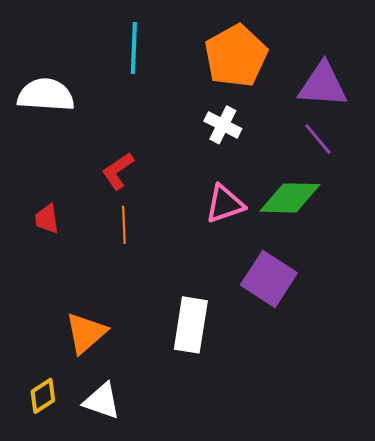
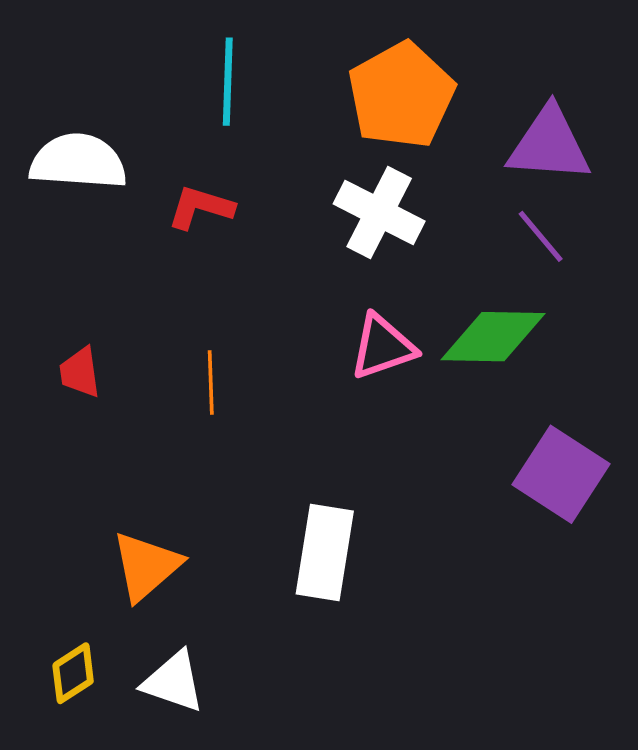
white cross: (223, 125) -> (379, 213), size x1.4
red L-shape: (118, 171) -> (201, 207), moved, turned 51
purple square: (269, 279) -> (561, 474), moved

